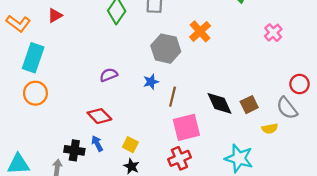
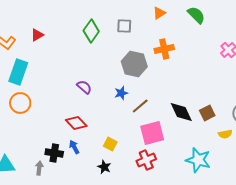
orange cross: (200, 31) -> (164, 49), turned 30
purple semicircle: (109, 75) -> (84, 87), turned 63
brown line: (173, 97) -> (140, 106), turned 36
yellow square: (130, 145) -> (110, 144), moved

